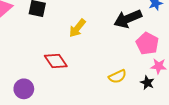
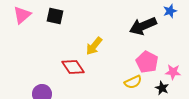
yellow arrow: (77, 28) -> (94, 46), moved
pink pentagon: (147, 44) -> (147, 62), moved

